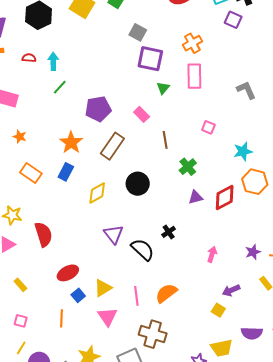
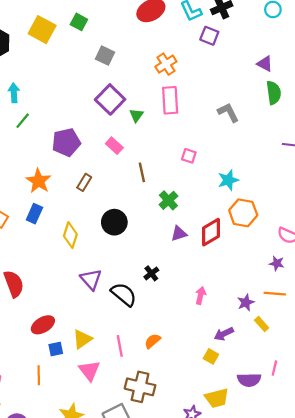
purple square: (150, 59) -> (110, 99), moved, turned 36
brown rectangle: (112, 146) -> (84, 182), size x0.6
yellow diamond: (97, 193) -> (70, 235), turned -40
purple star: (253, 252) -> (246, 302), moved
orange semicircle: (166, 293) -> (152, 341), size x0.7
blue square: (78, 295) -> (56, 349), turned 32

